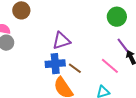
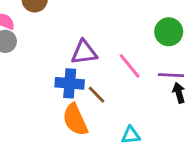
purple line: (124, 46) -> (171, 75), turned -60
pink line: (110, 66) -> (130, 66), moved

